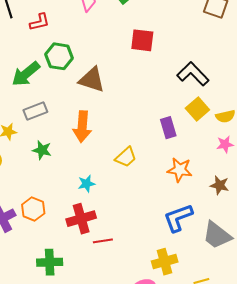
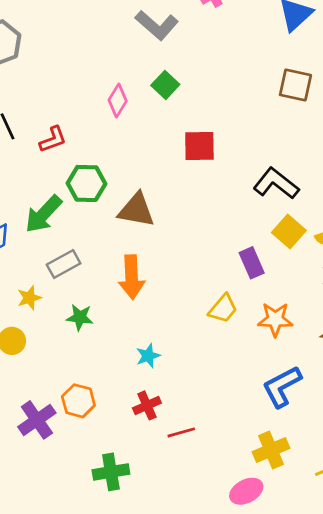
yellow trapezoid: (126, 157) -> (223, 309), moved
red cross: (81, 219) -> (147, 405), size x0.7

